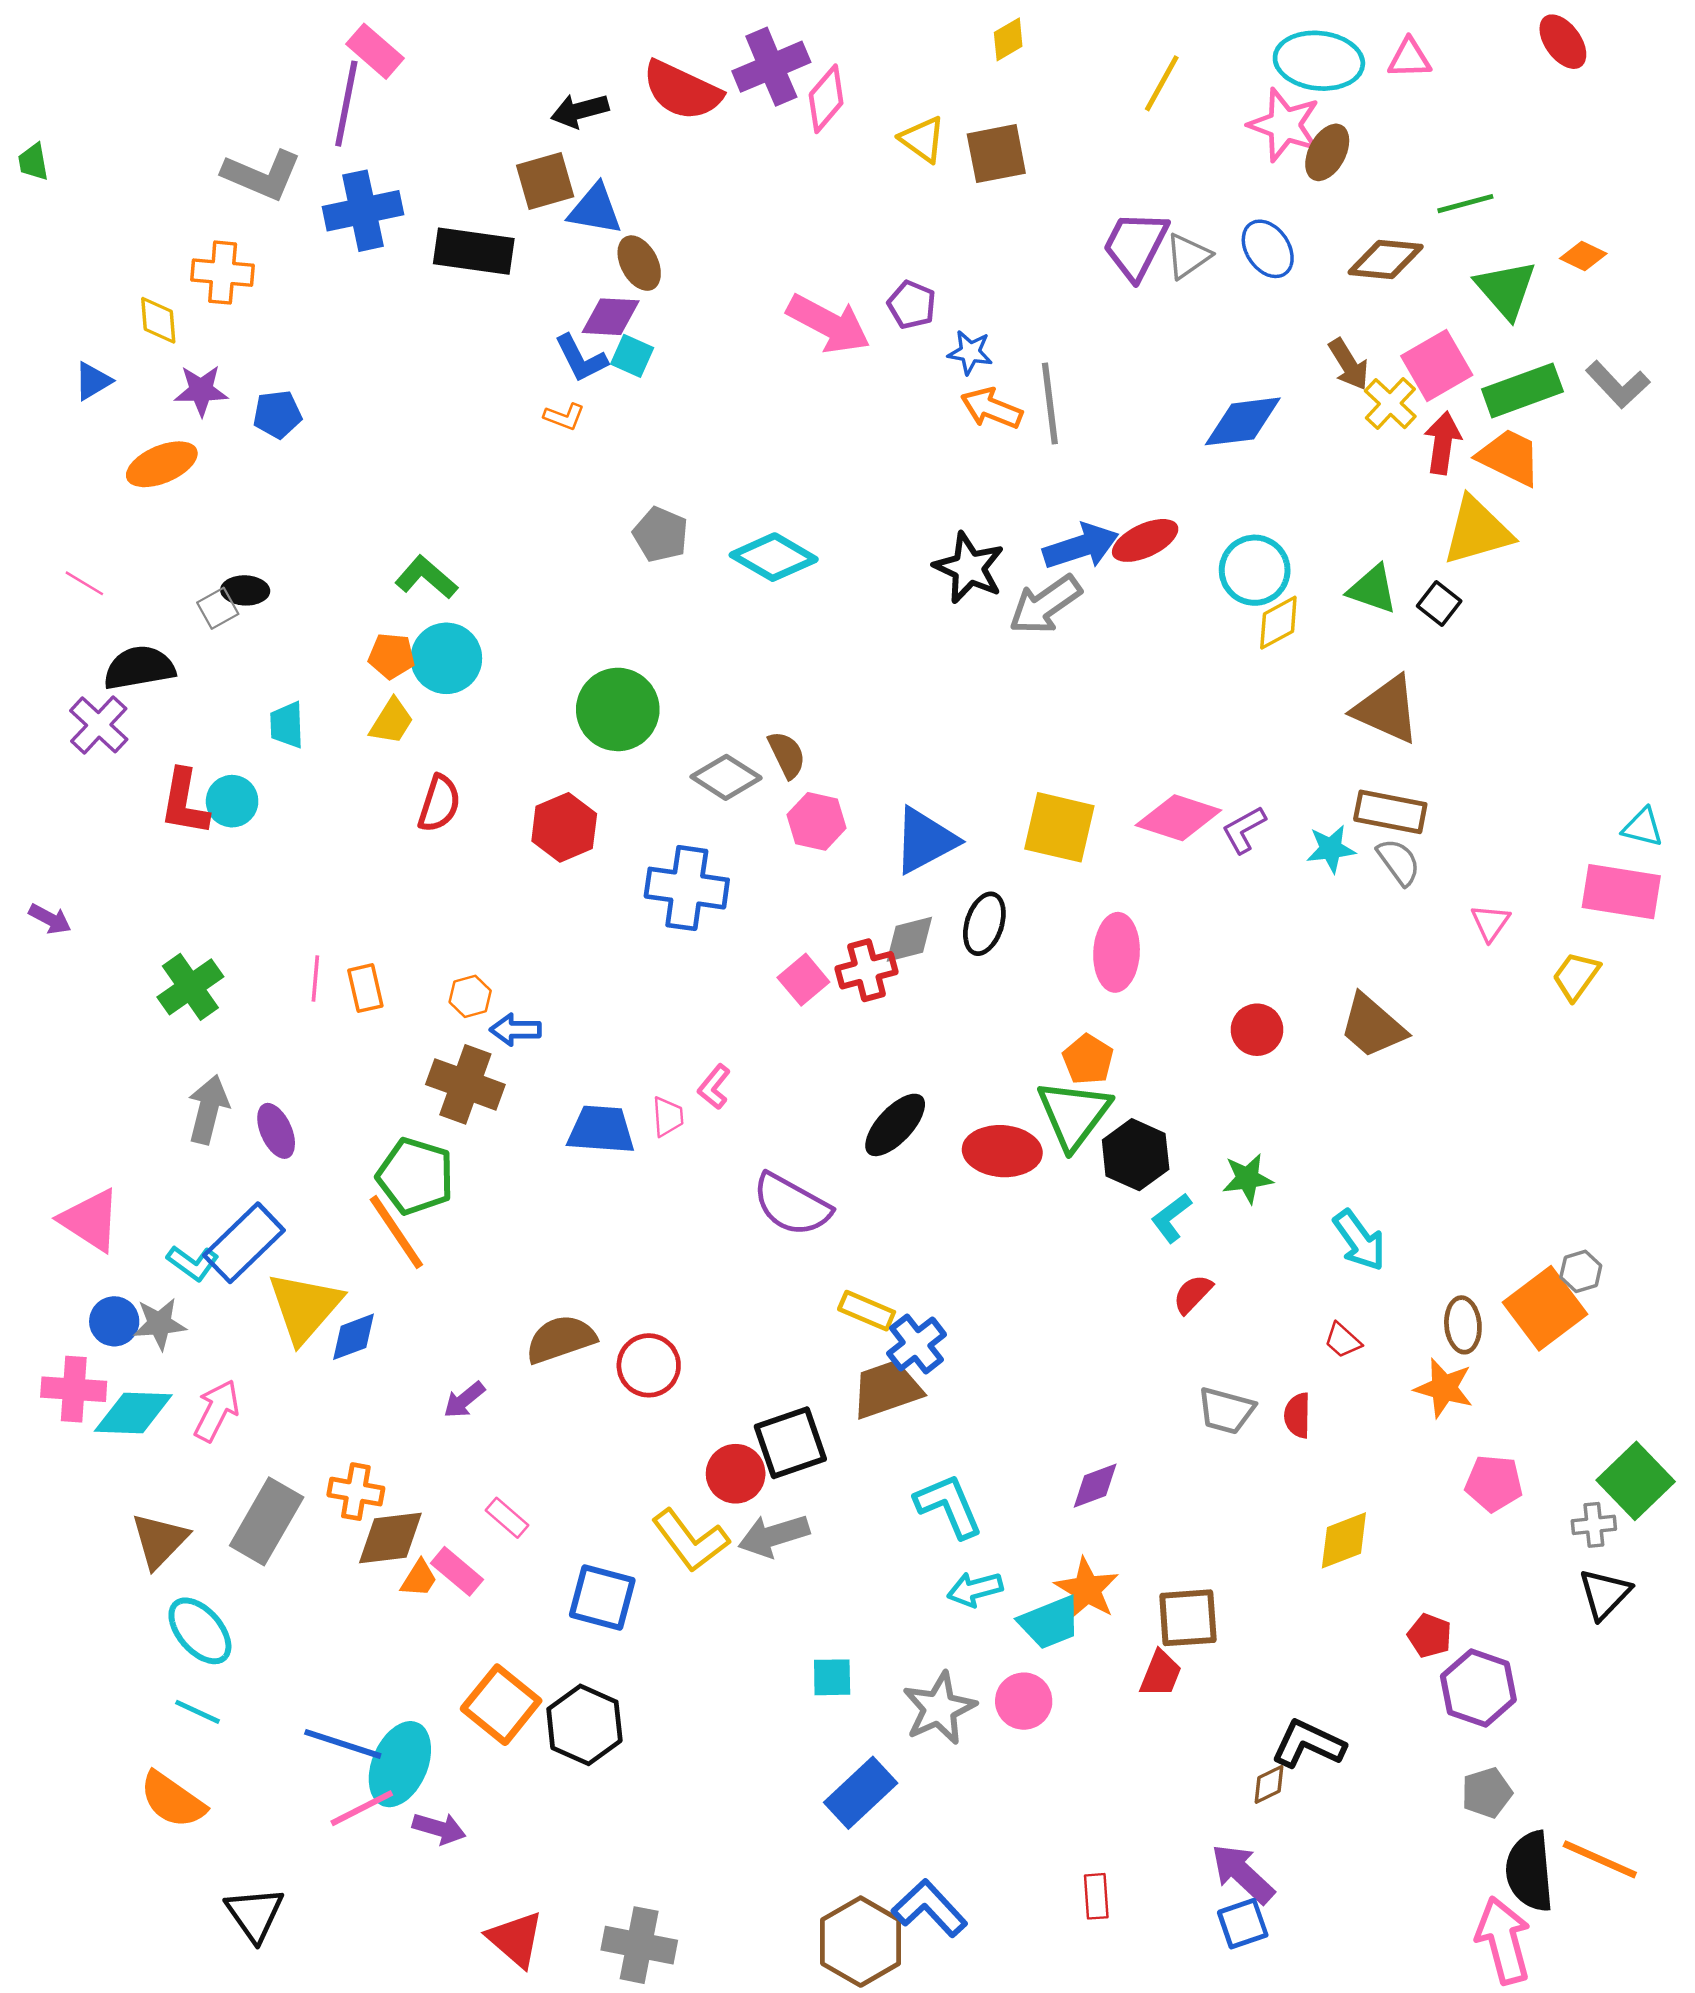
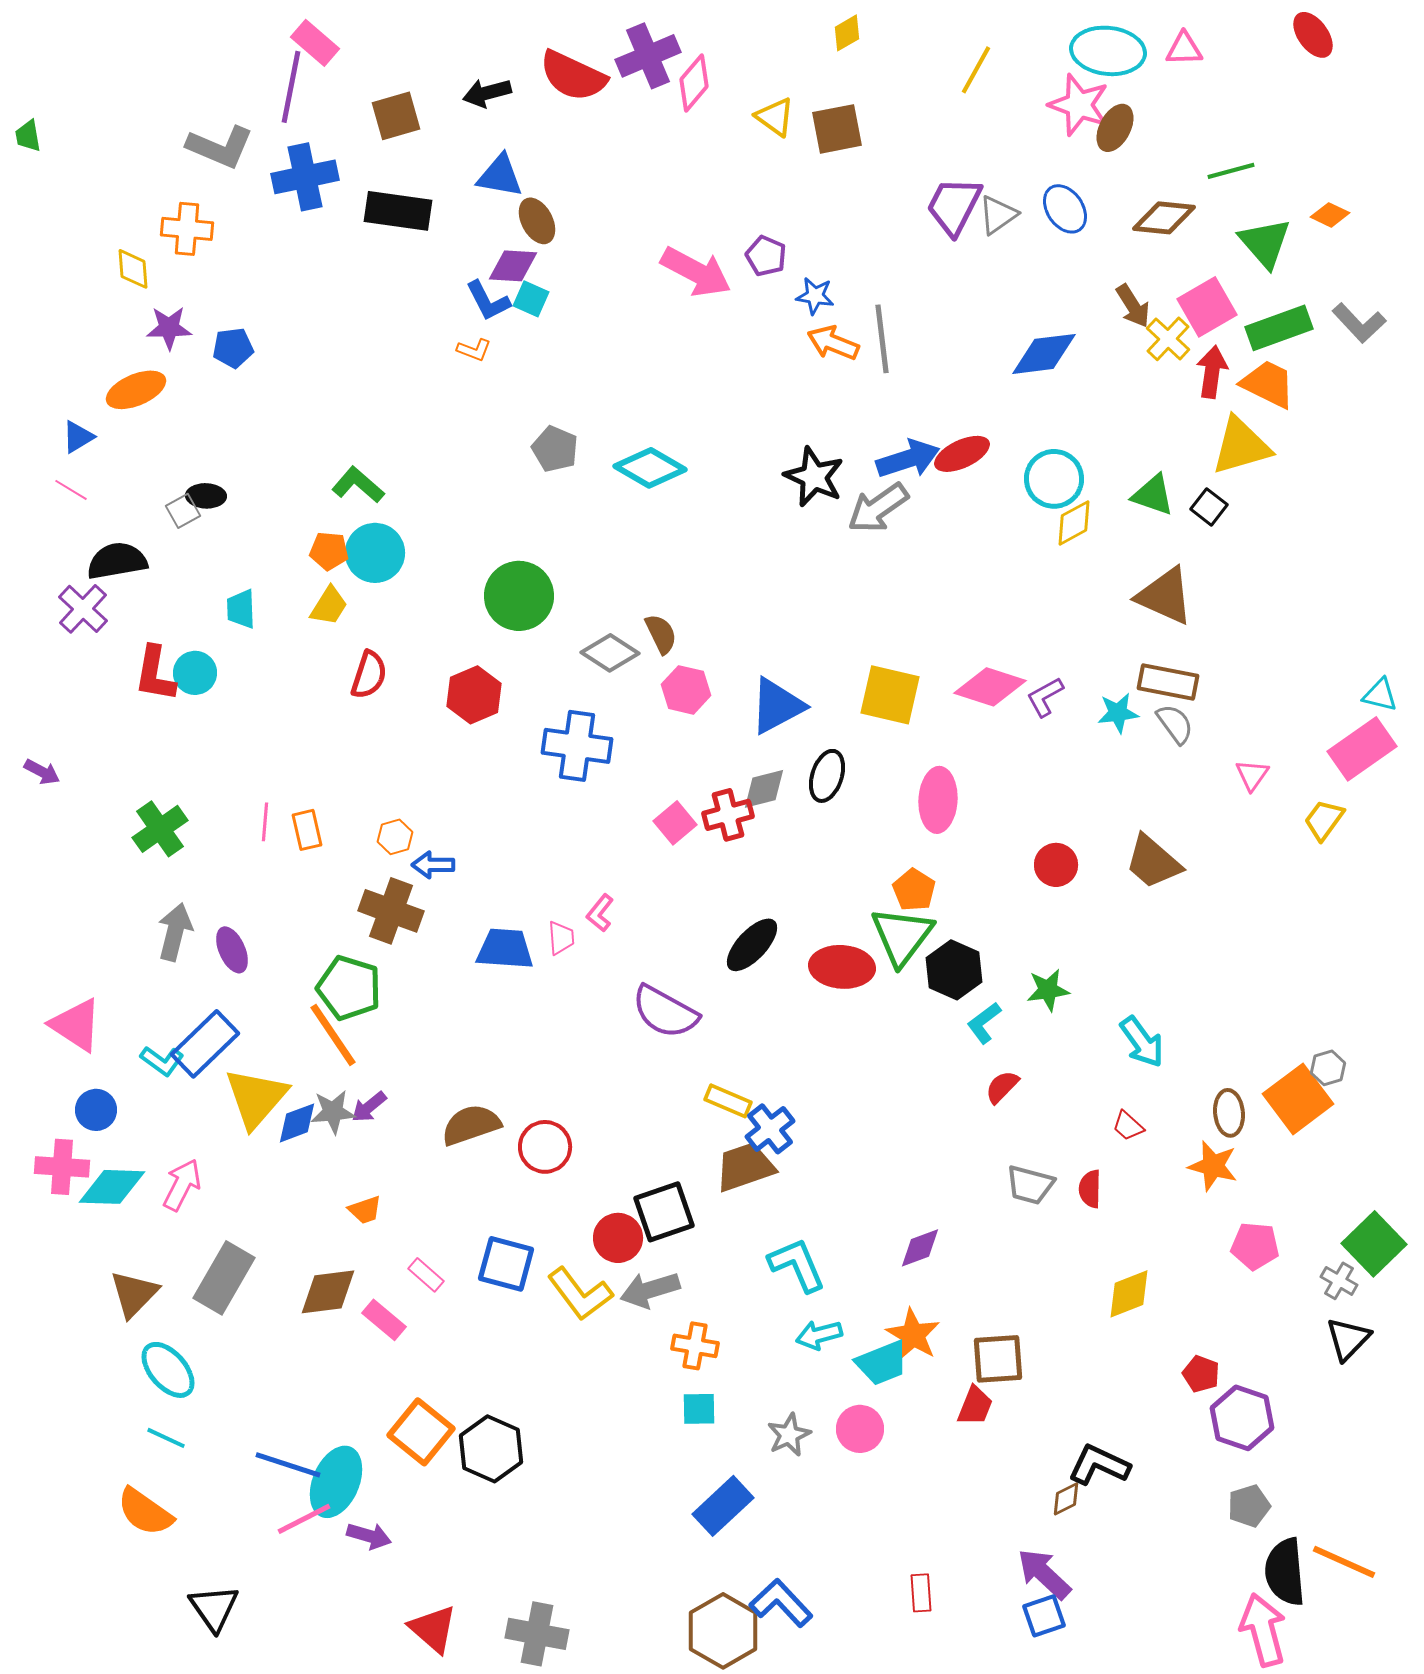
brown square: (545, 181) -> (396, 116), moved
blue triangle: (93, 381) -> (78, 437), moved
pink rectangle: (1621, 892) -> (1362, 749), turned -44
gray star: (159, 1324) -> (333, 1112), moved
purple arrow: (464, 1400) -> (369, 1107), moved
orange cross: (356, 1492) -> (695, 1346), moved
gray cross: (1594, 1525) -> (1339, 1281), turned 36
orange trapezoid: (419, 1578) -> (365, 1210), moved, turned 39
blue square: (602, 1598) -> (506, 1264), moved
gray star: (939, 1708) -> (789, 1435), size x0.7

